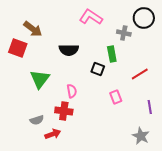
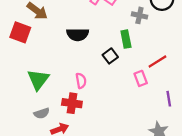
black square: (98, 69) -> (110, 56), turned 32
green triangle: (40, 79) -> (38, 80), moved
pink rectangle: (116, 97) -> (141, 78), moved

